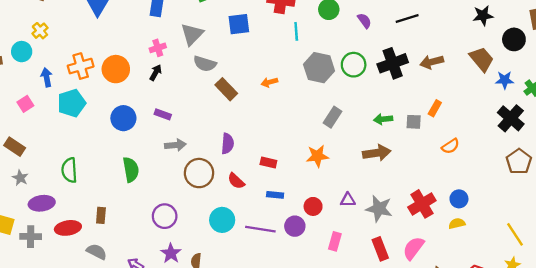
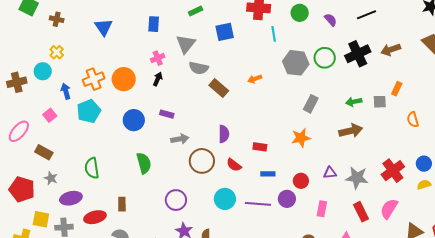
orange semicircle: (450, 146) -> (413, 120), turned 112

